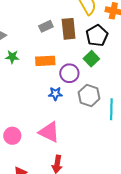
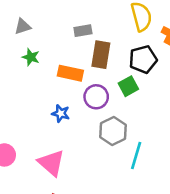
brown rectangle: (69, 29) -> (101, 55), moved
blue star: (55, 94) -> (61, 113), moved

